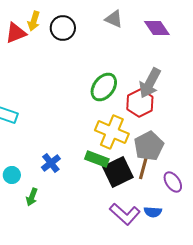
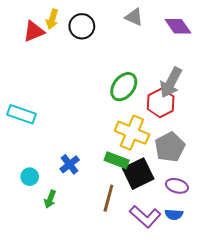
brown line: (144, 166) -> (108, 198), moved
purple ellipse: (173, 182) -> (177, 186), moved, turned -40

